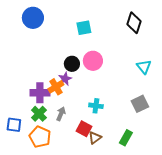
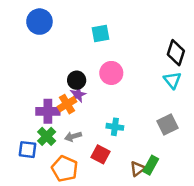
black diamond: (134, 23) -> (176, 53), moved
black circle: (72, 64) -> (77, 80), moved
gray arrow: (61, 114) -> (73, 136), turned -128
blue square: (14, 125) -> (28, 150), moved
orange pentagon: (40, 137) -> (65, 169), moved
brown triangle: (95, 138) -> (138, 169), moved

